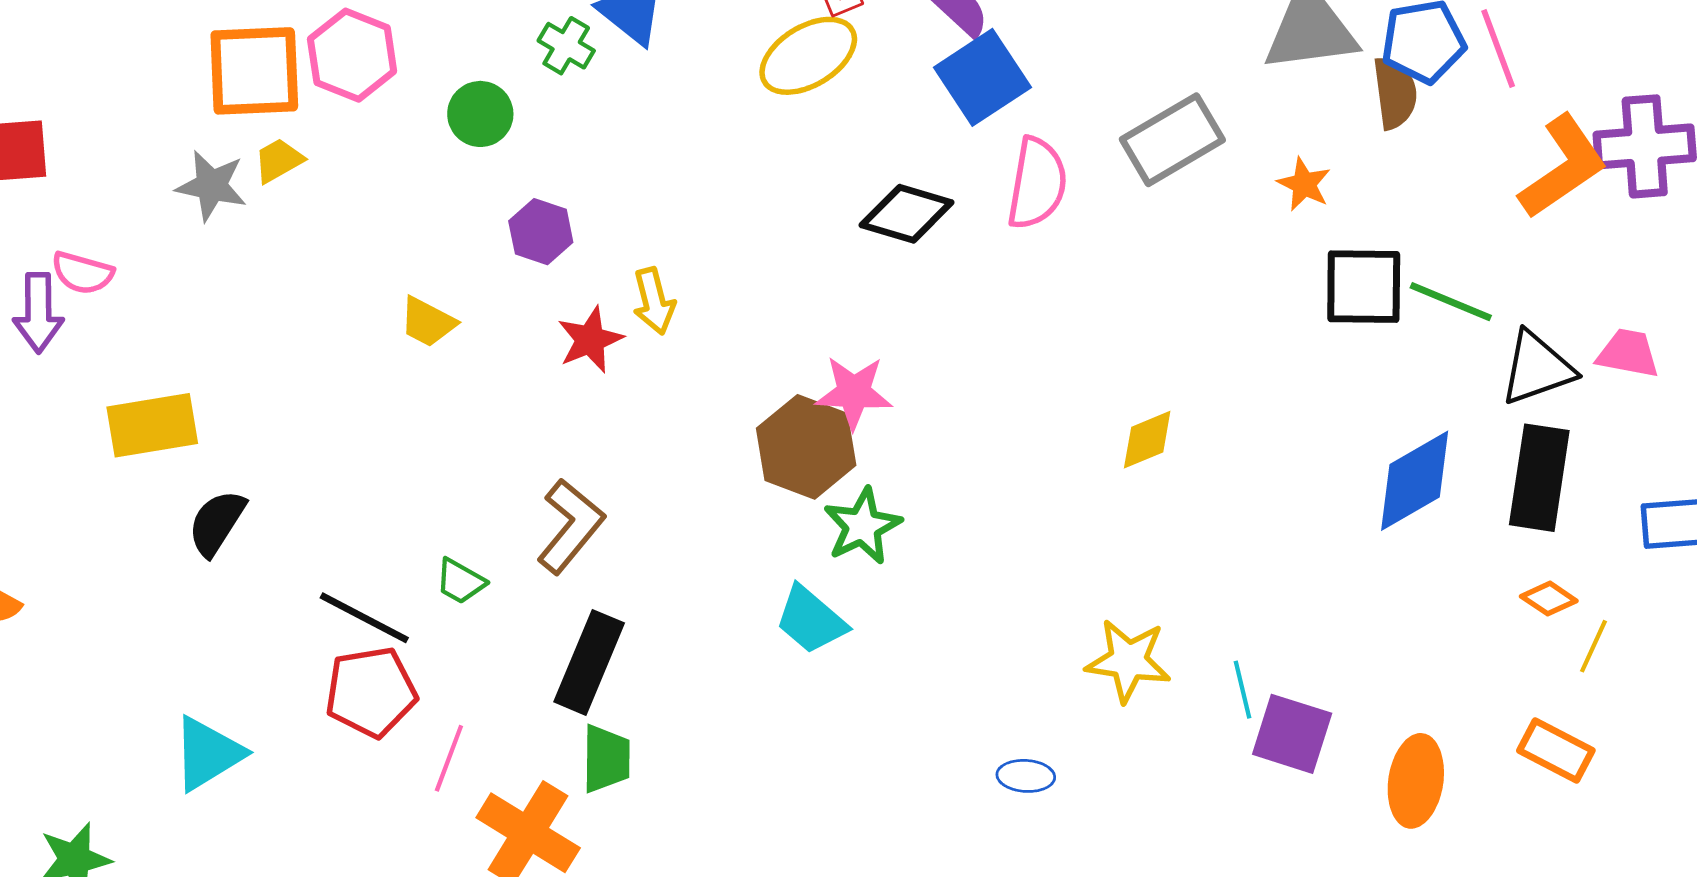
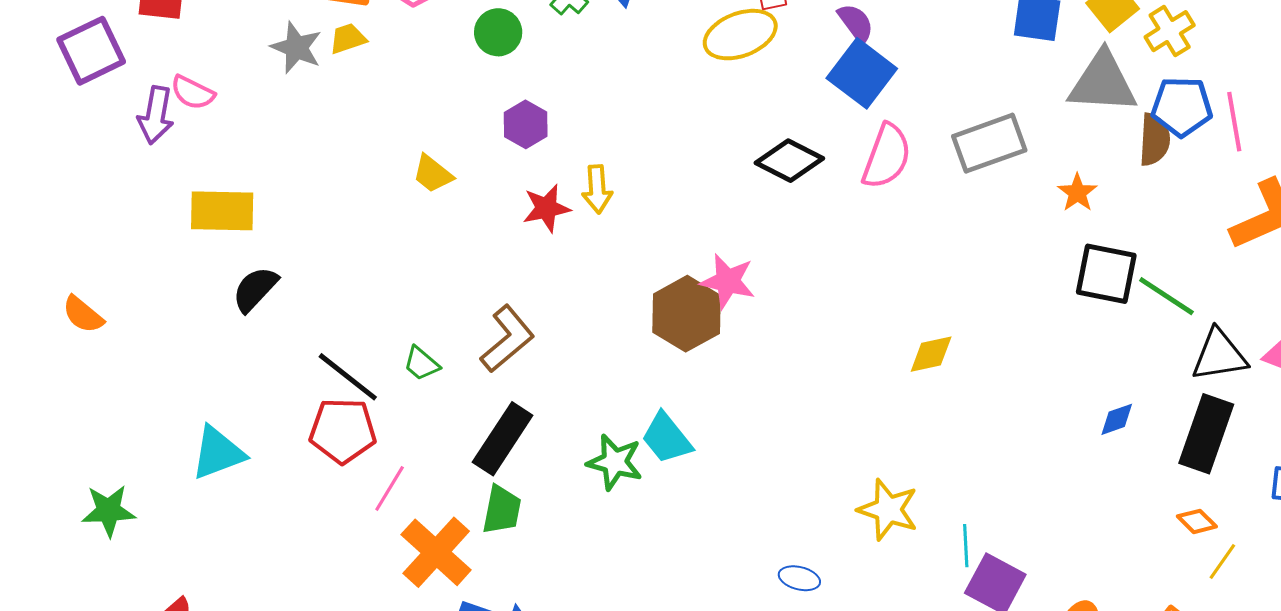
blue square: (982, 77) -> (862, 73), turned -30
blue diamond: (1415, 481) -> (1117, 419), size x0.5
green star: (862, 526) -> (615, 462), moved, turned 30

